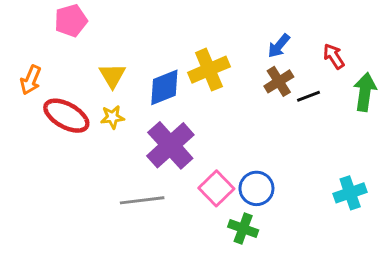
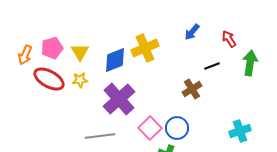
pink pentagon: (71, 21) -> (52, 48), moved
brown cross: (279, 81) -> (192, 89), moved

